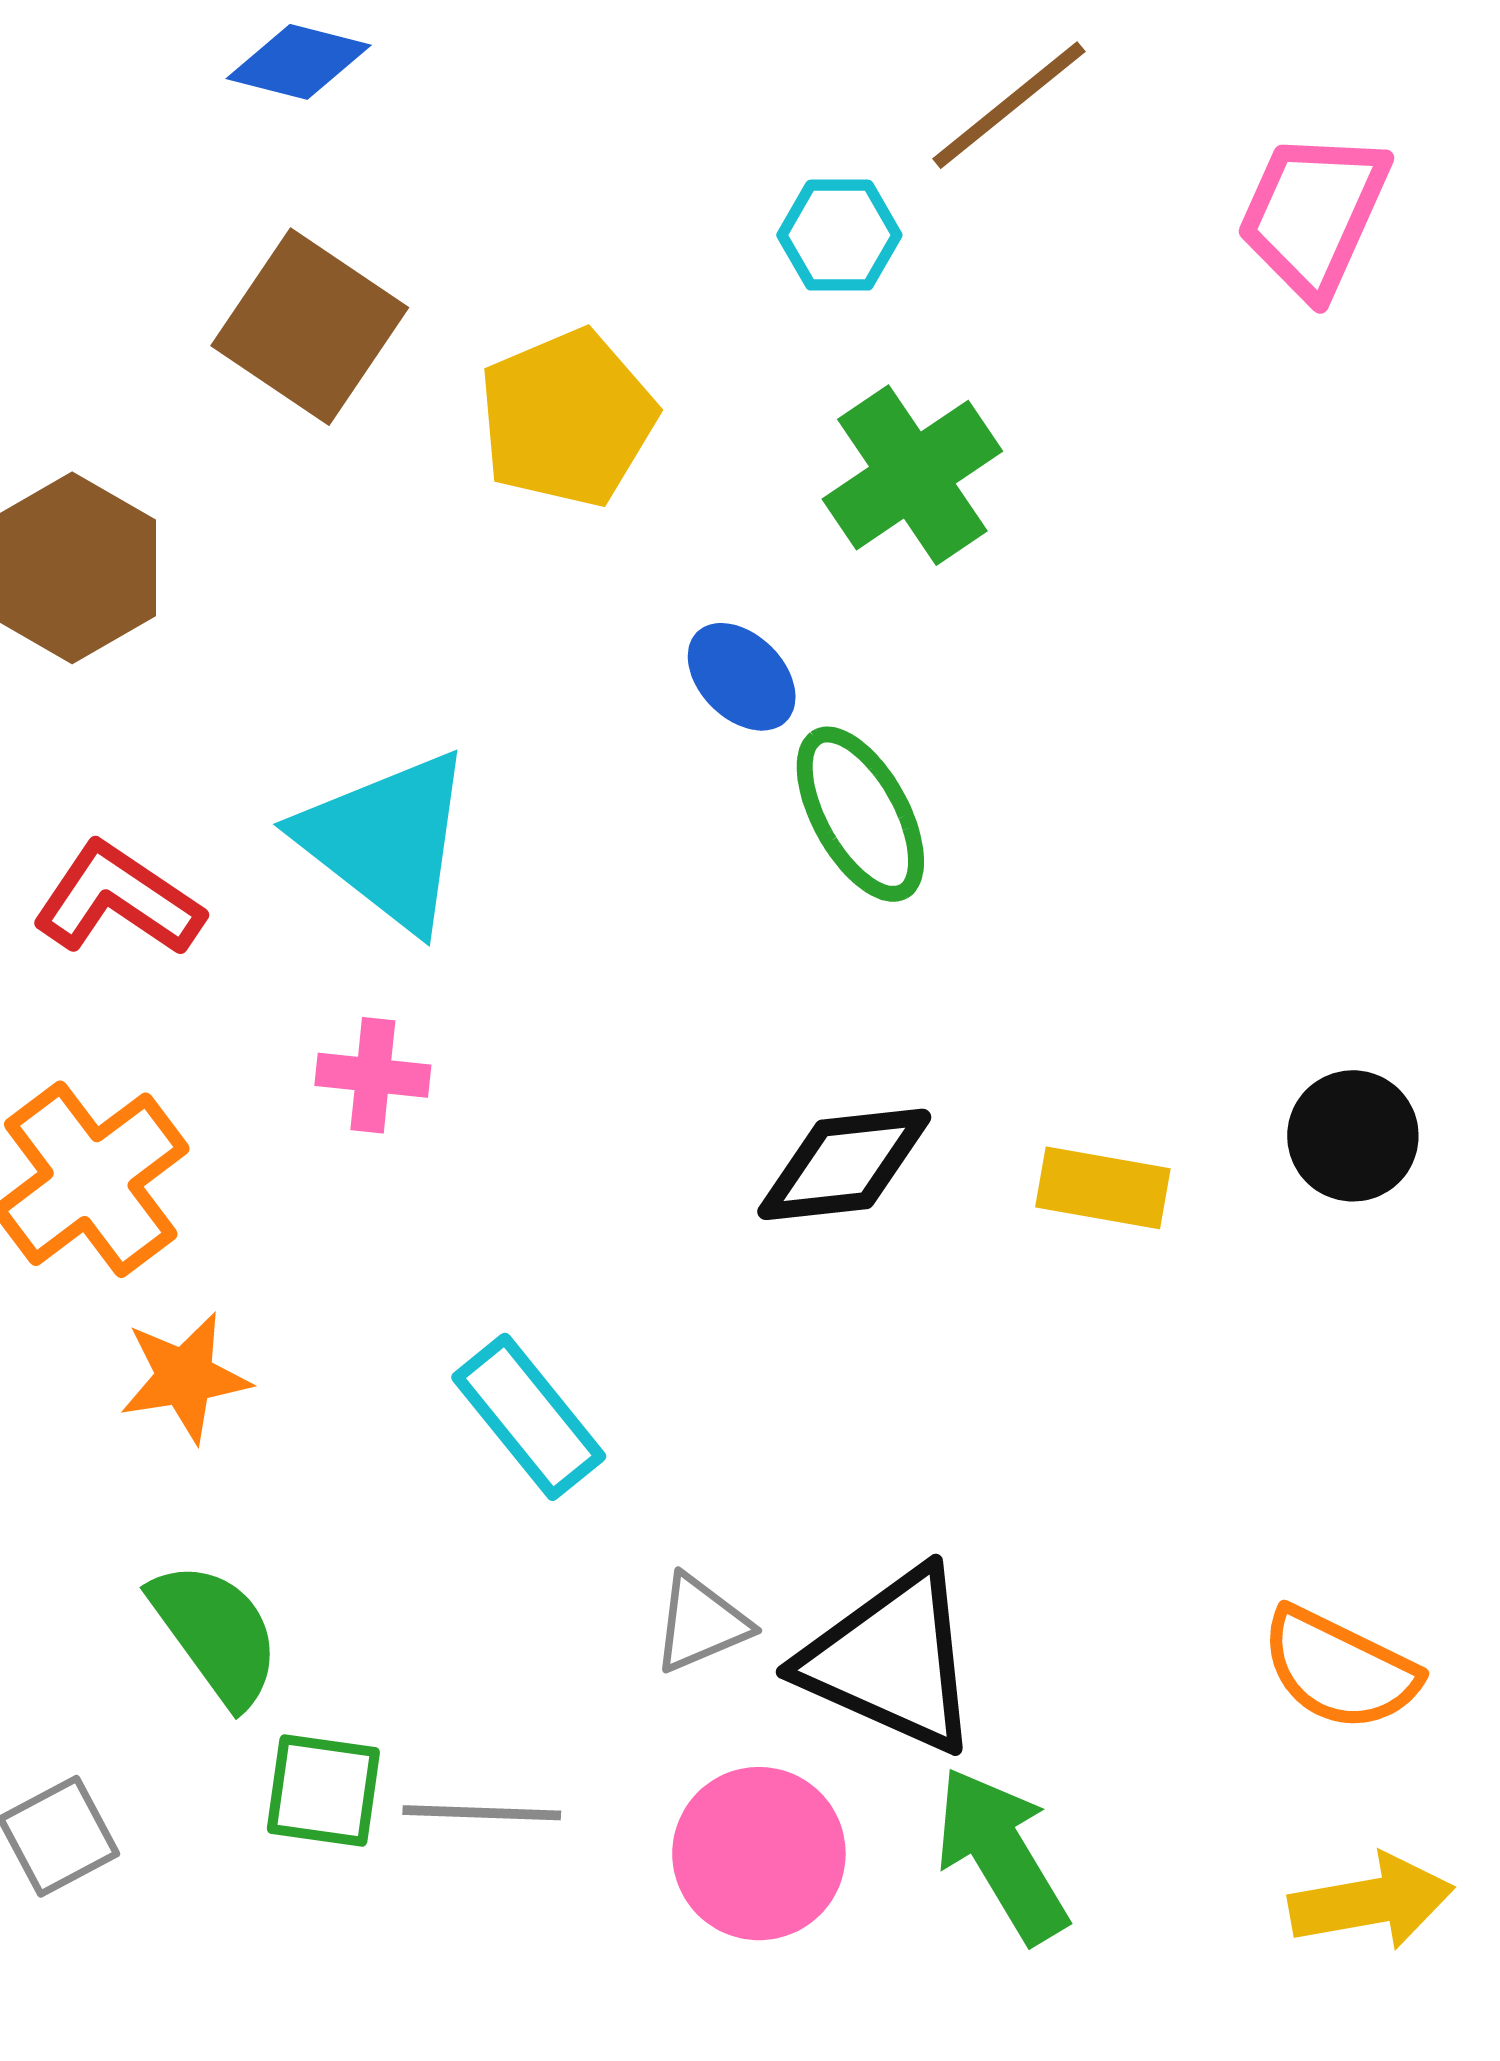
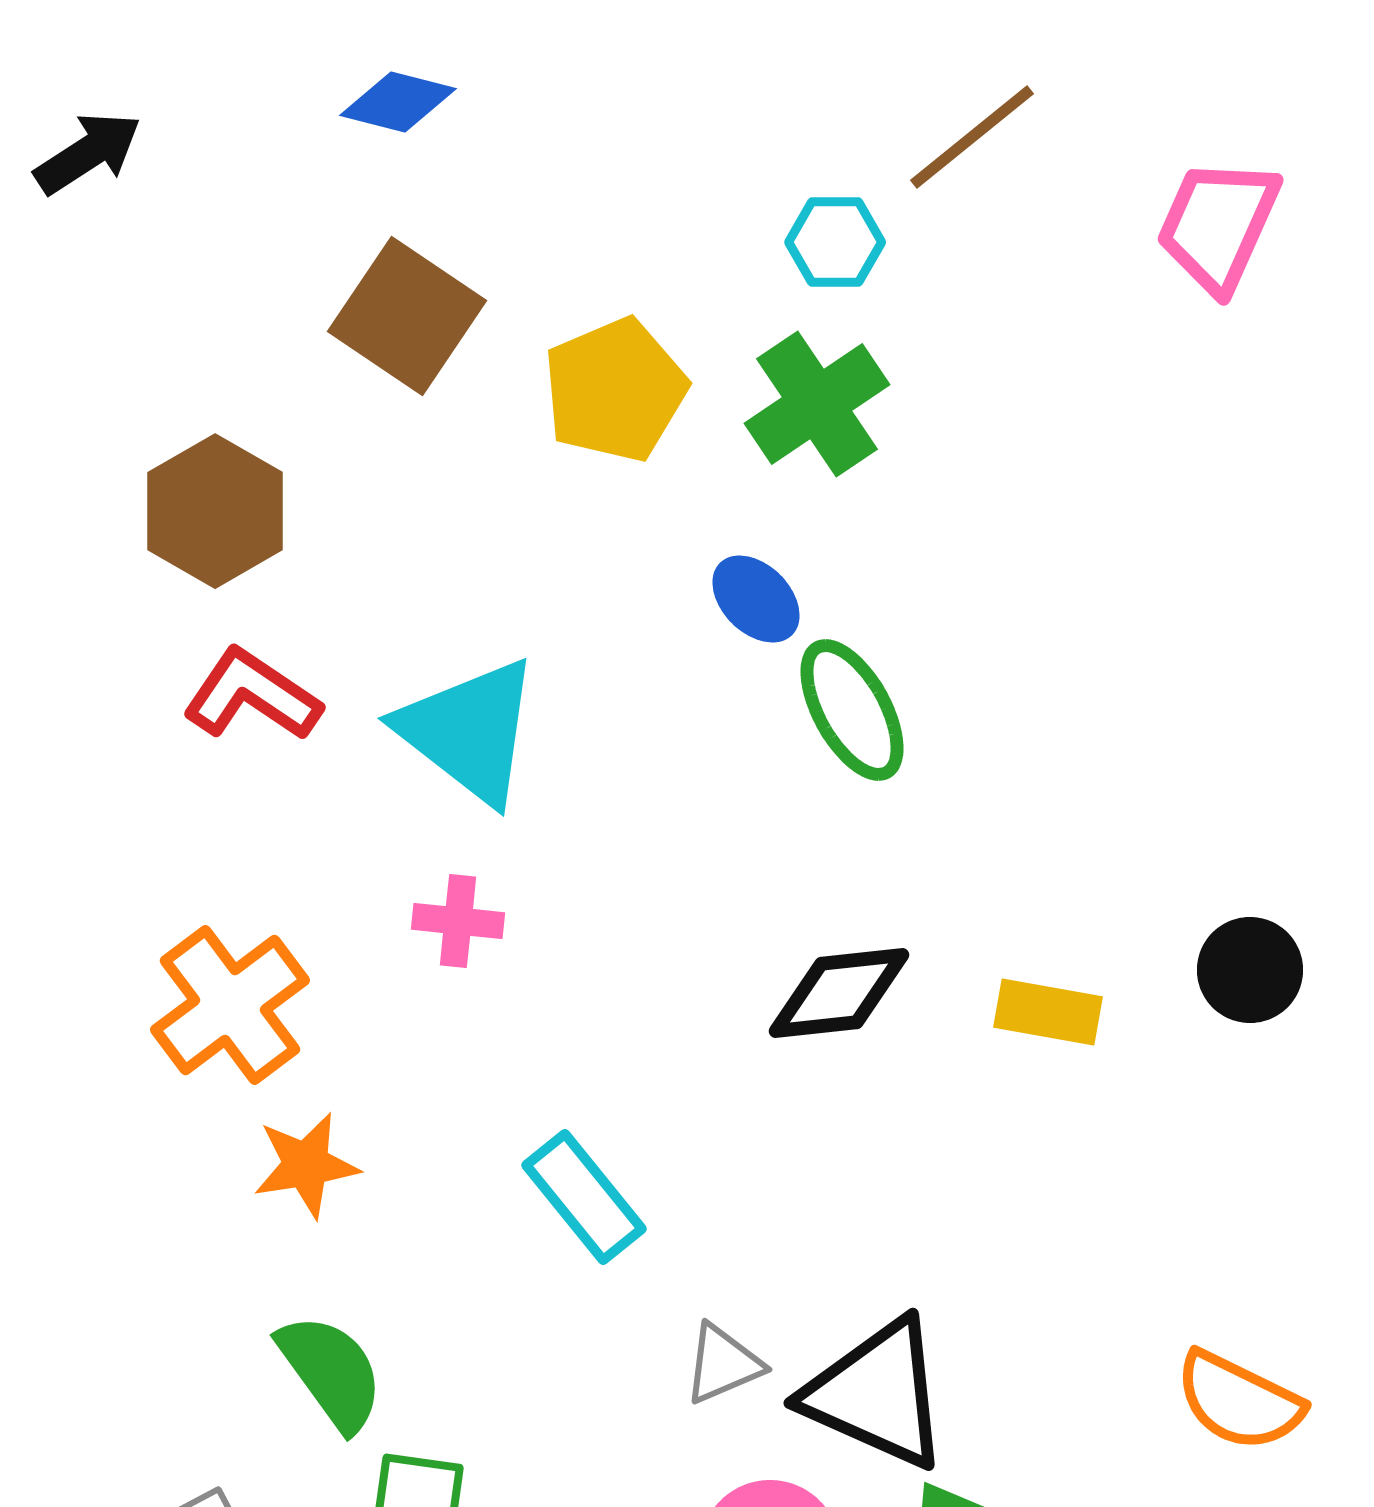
green cross: (912, 475) -> (817, 404), moved
red L-shape: (118, 900) -> (252, 695), moved

